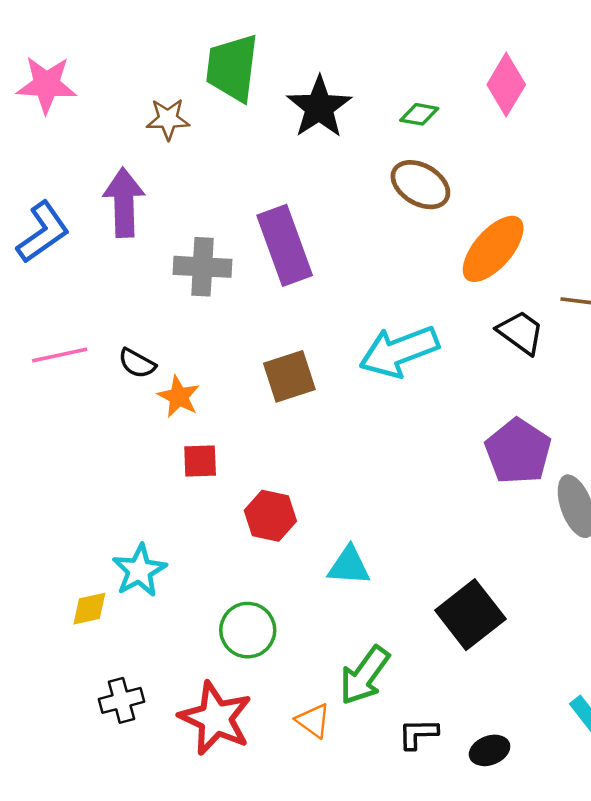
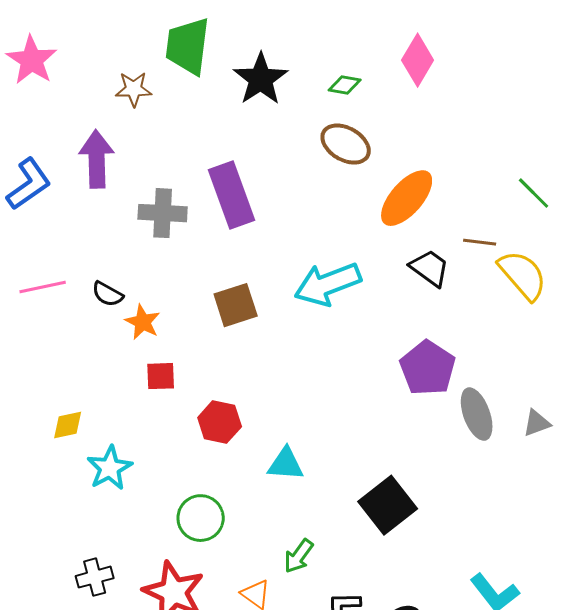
pink star: (46, 85) -> (32, 60), turned 30
yellow diamond: (89, 609) -> (68, 425), moved
green arrow: (364, 675) -> (299, 556), size x0.7

